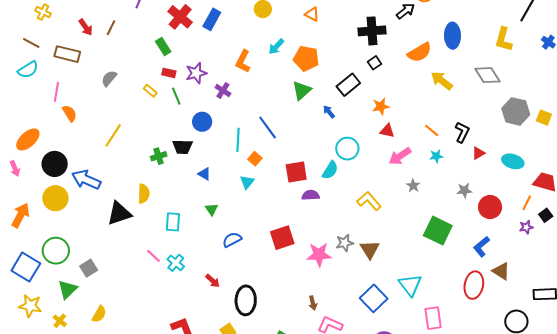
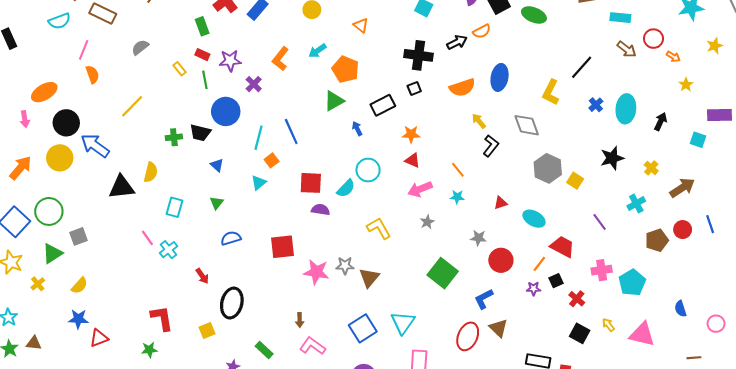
yellow arrow: (442, 81) -> (479, 121), size x0.7
blue circle: (202, 122) -> (226, 111), size x1.4
black L-shape: (462, 132) -> (491, 146), moved

